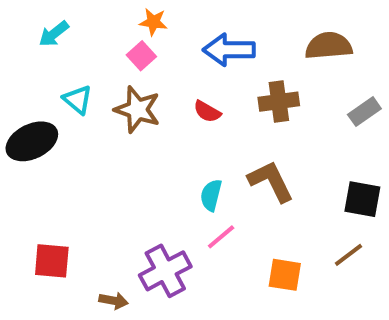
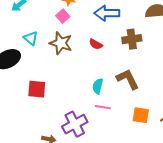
pink line: (221, 237) -> (103, 107), turned 49
red square: (52, 261) -> (37, 89), moved
orange square: (285, 275) -> (141, 115), moved

